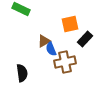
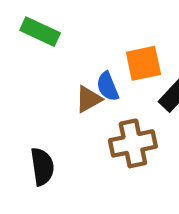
blue semicircle: (51, 49) -> (108, 86), moved

